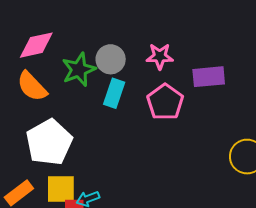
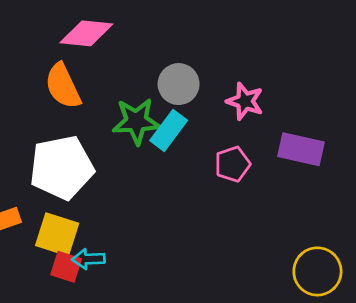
green star: (79, 70) -> (136, 121), moved
pink pentagon: (165, 102) -> (232, 164), size x0.7

